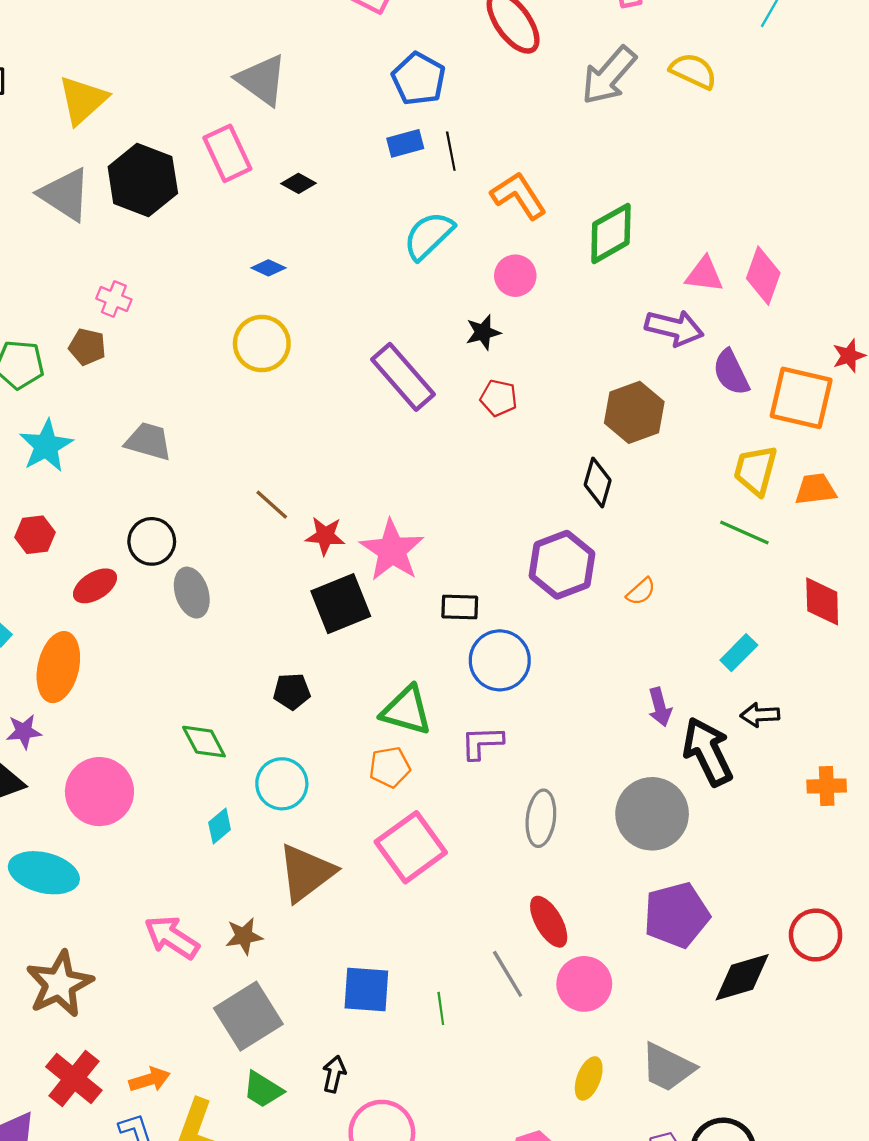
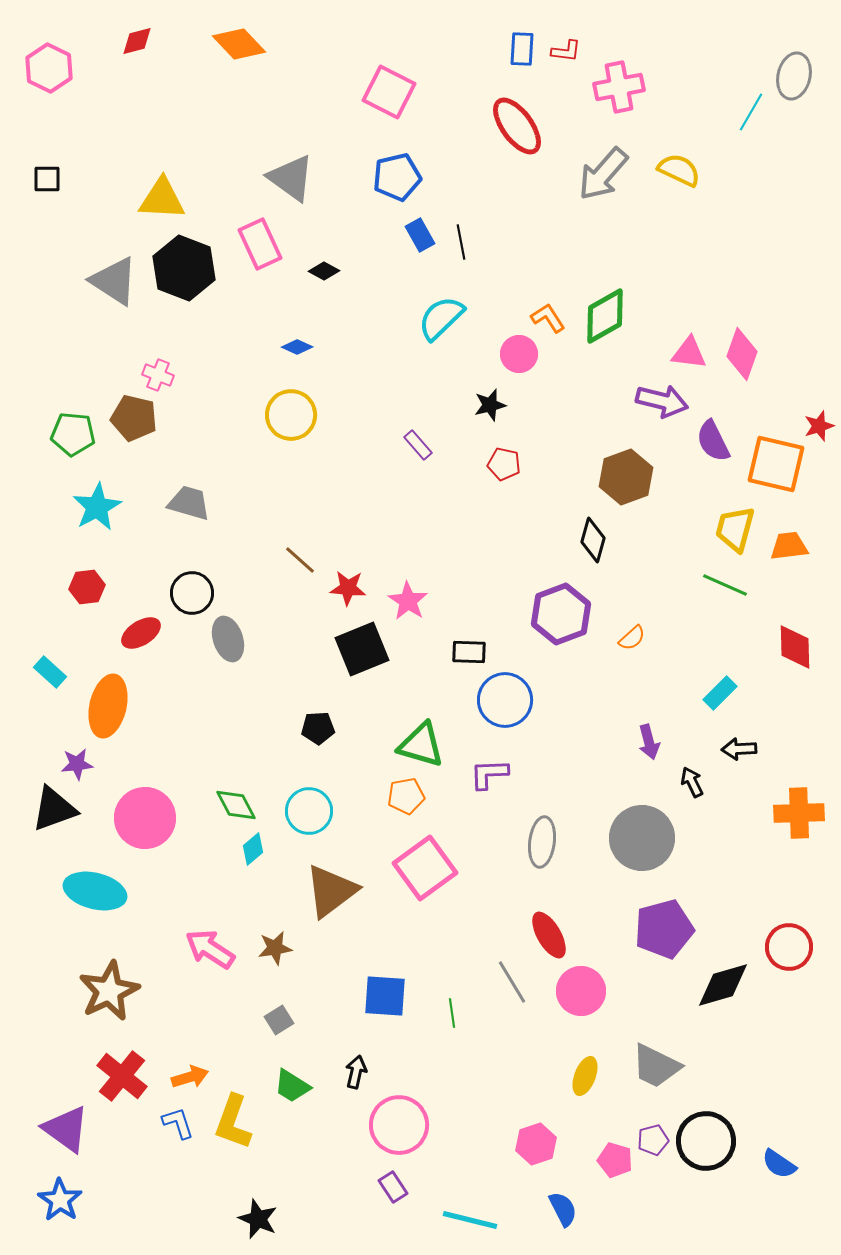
blue pentagon: (419, 79) -> (397, 177), moved, turned 30
yellow triangle: (83, 100) -> (162, 199), moved, turned 45
blue rectangle: (405, 143) -> (420, 235), turned 76
orange L-shape: (519, 196) -> (548, 318), moved, size x0.7
brown pentagon: (87, 347) -> (134, 418), size x1.4
purple rectangle: (403, 377) -> (418, 445), size x0.5
pink star: (392, 550) -> (408, 601), size x0.7
green diamond: (204, 742) -> (236, 805), moved
black arrow: (708, 752) -> (692, 782), size x0.5
orange cross: (827, 786) -> (799, 813), size x1.4
gray square: (248, 1016) -> (279, 1020), size x0.5

